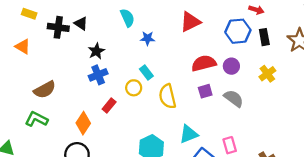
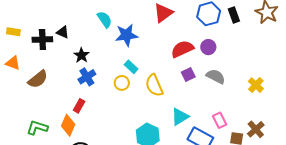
blue star: (148, 38) -> (126, 35), size x1.6
yellow cross: (267, 74) -> (256, 85), moved
brown semicircle: (45, 90) -> (38, 79), moved
red rectangle: (109, 106) -> (79, 106), moved
orange diamond: (83, 123) -> (68, 125), moved

